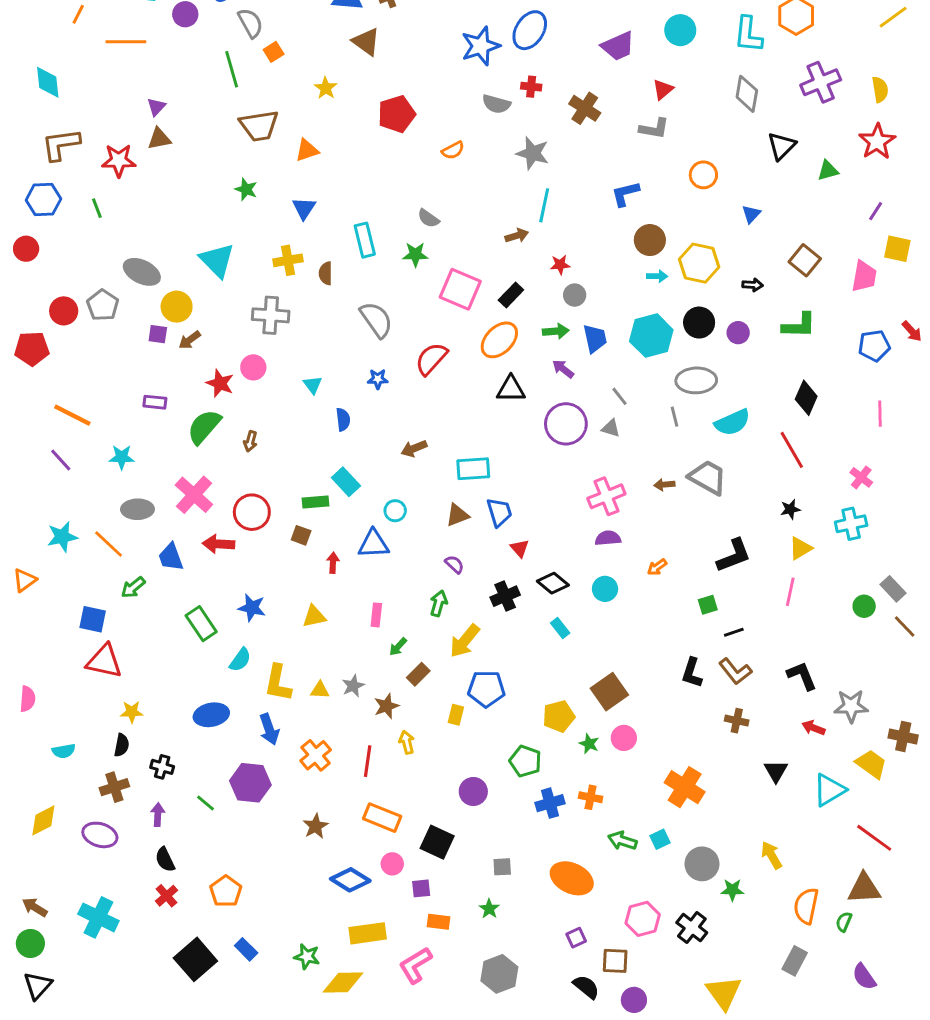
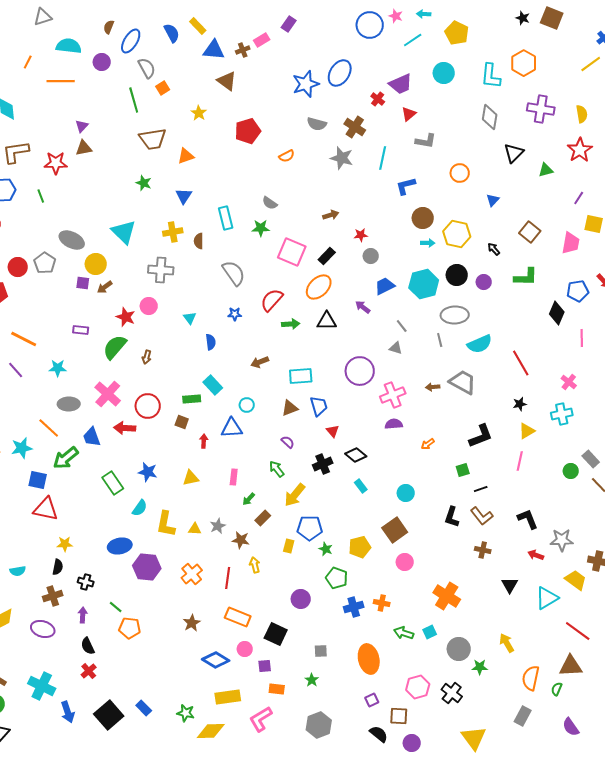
purple cross: (821, 82) -> (541, 109), turned 32
red cross: (531, 87) -> (378, 99), moved, turned 32
red triangle: (663, 90) -> (409, 114), moved
brown cross: (585, 108) -> (355, 127), moved
cyan line: (544, 205) -> (383, 158), moved
black arrow: (753, 285) -> (494, 249), turned -136
green arrow: (556, 331) -> (291, 324), moved
blue trapezoid: (595, 338) -> (385, 286), turned -105
black diamond: (806, 398) -> (557, 313), moved
purple circle: (566, 424) -> (360, 371), moved
cyan star: (62, 537) -> (22, 448), moved
green arrow: (133, 587) -> (66, 458), size x1.5
cyan circle: (605, 589) -> (406, 493), moved
green arrow: (439, 603) -> (277, 469), turned -54
brown star: (386, 706) -> (241, 540), turned 30
blue arrow: (269, 729) -> (68, 712), moved
green star: (589, 744) -> (326, 549), moved
purple hexagon: (250, 783) -> (147, 567), moved
orange ellipse: (572, 878) -> (369, 659), turned 52
orange pentagon: (226, 891) -> (130, 628), moved, turned -30

